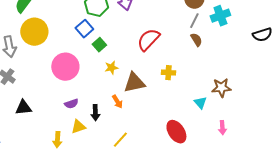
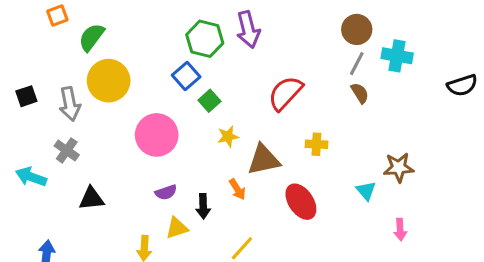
cyan cross: (220, 16) -> (397, 56), turned 30
red ellipse: (176, 132) -> (301, 202), moved

